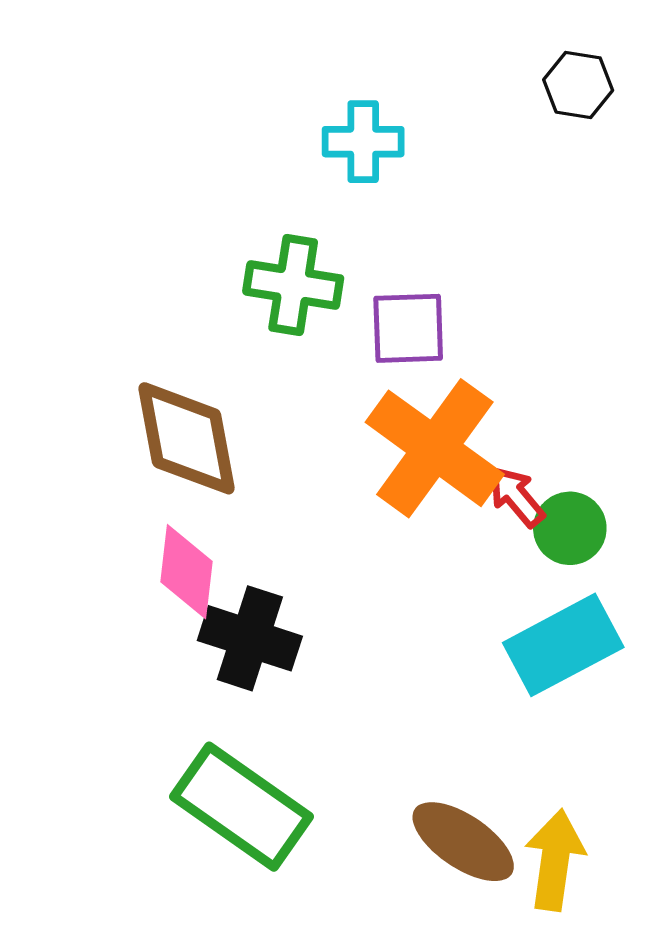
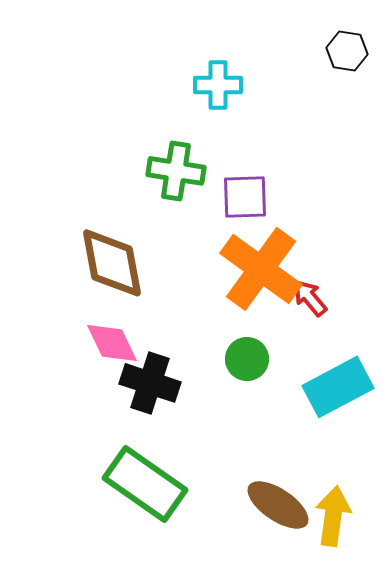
green circle: (570, 528) -> (247, 359), moved
pink diamond: (187, 572) -> (112, 343), turned -32

